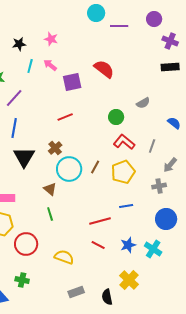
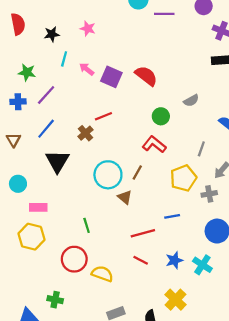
pink arrow: (50, 65) -> (87, 69), moved
red semicircle: (104, 69) -> (146, 76), moved
purple square: (72, 82) -> (111, 77), turned 36
blue line: (14, 128) -> (46, 129), turned 30
red L-shape: (124, 142) -> (154, 144), moved
brown cross: (55, 148) -> (85, 133), moved
yellow pentagon: (123, 172) -> (183, 178), moved
brown triangle: (50, 189) -> (125, 197), moved
red circle: (26, 244) -> (74, 259), moved

